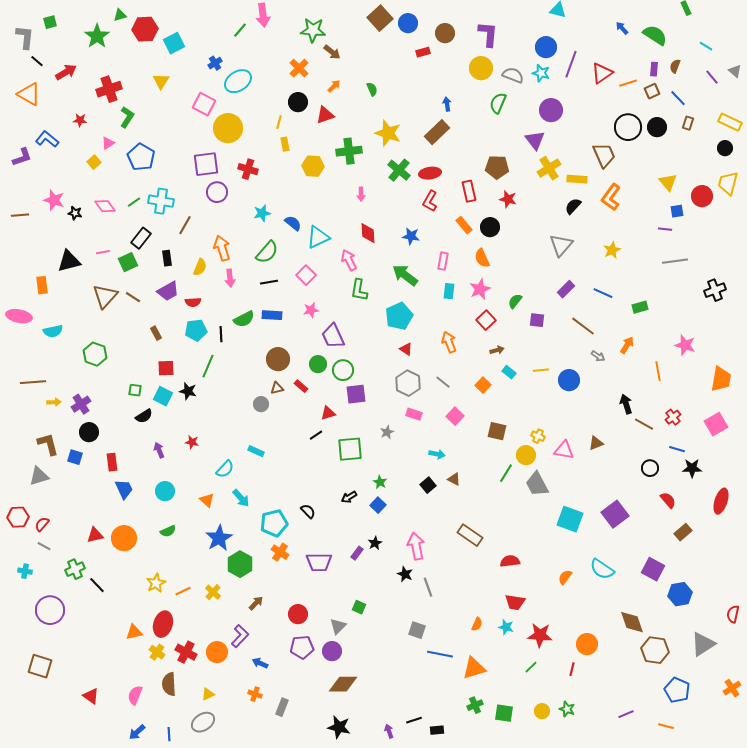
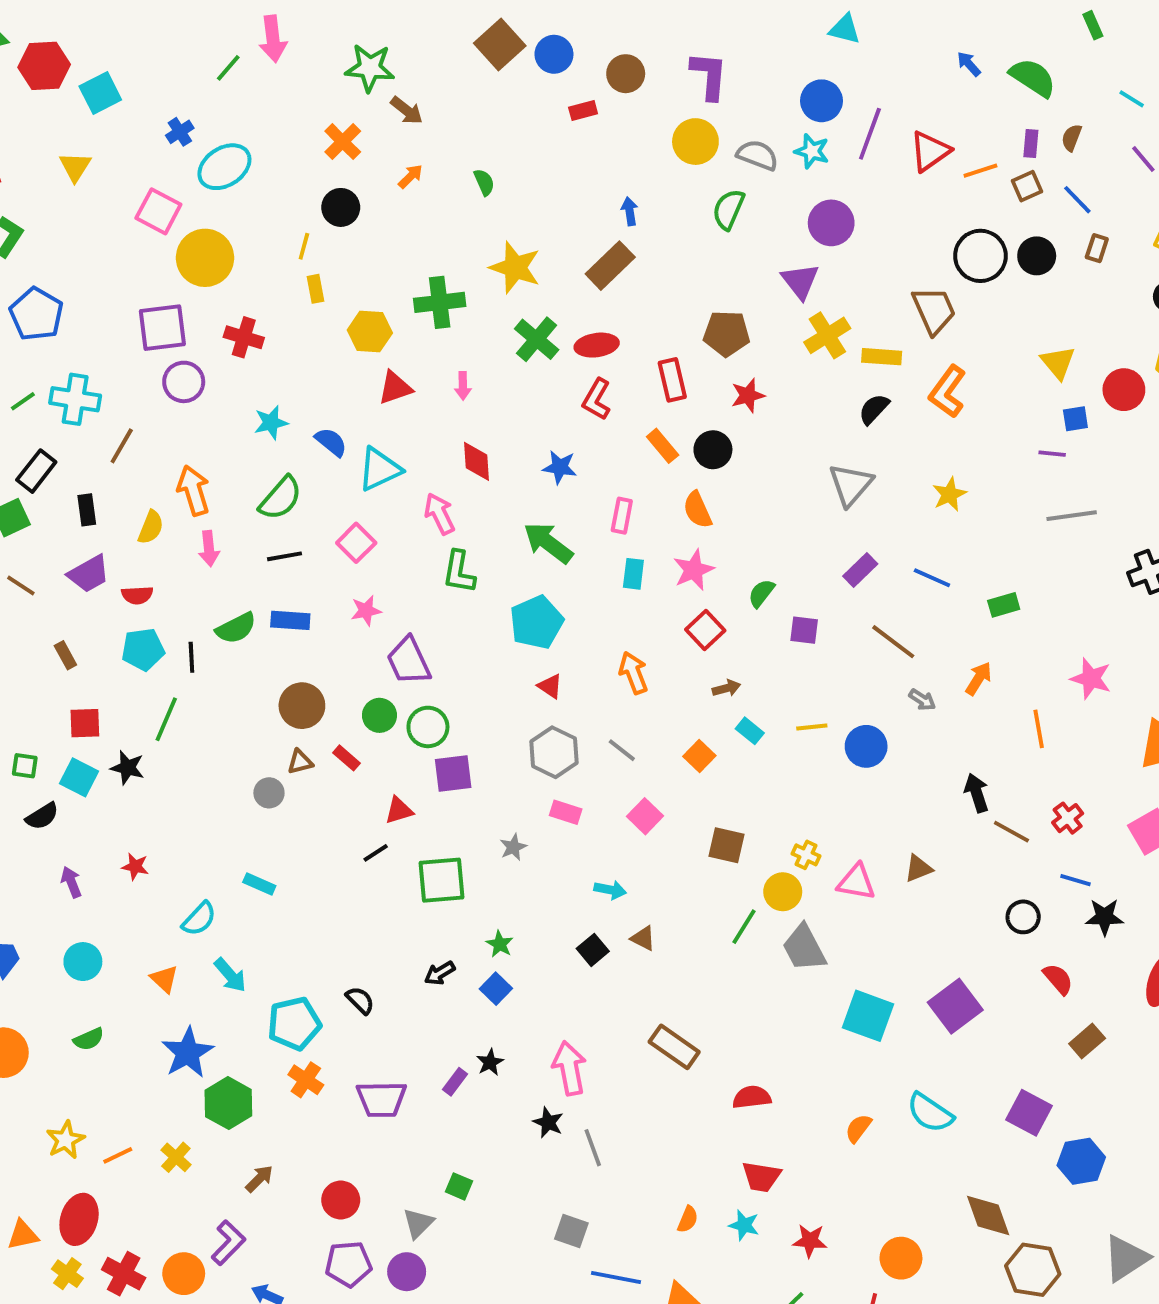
red triangle: (325, 115) -> (395, 388), moved
red star: (508, 199) -> (748, 395), turned -30
red star: (540, 635) -> (810, 1241), size x0.7

